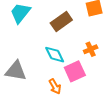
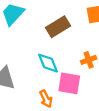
pink square: (75, 71) -> (69, 83), turned 30

